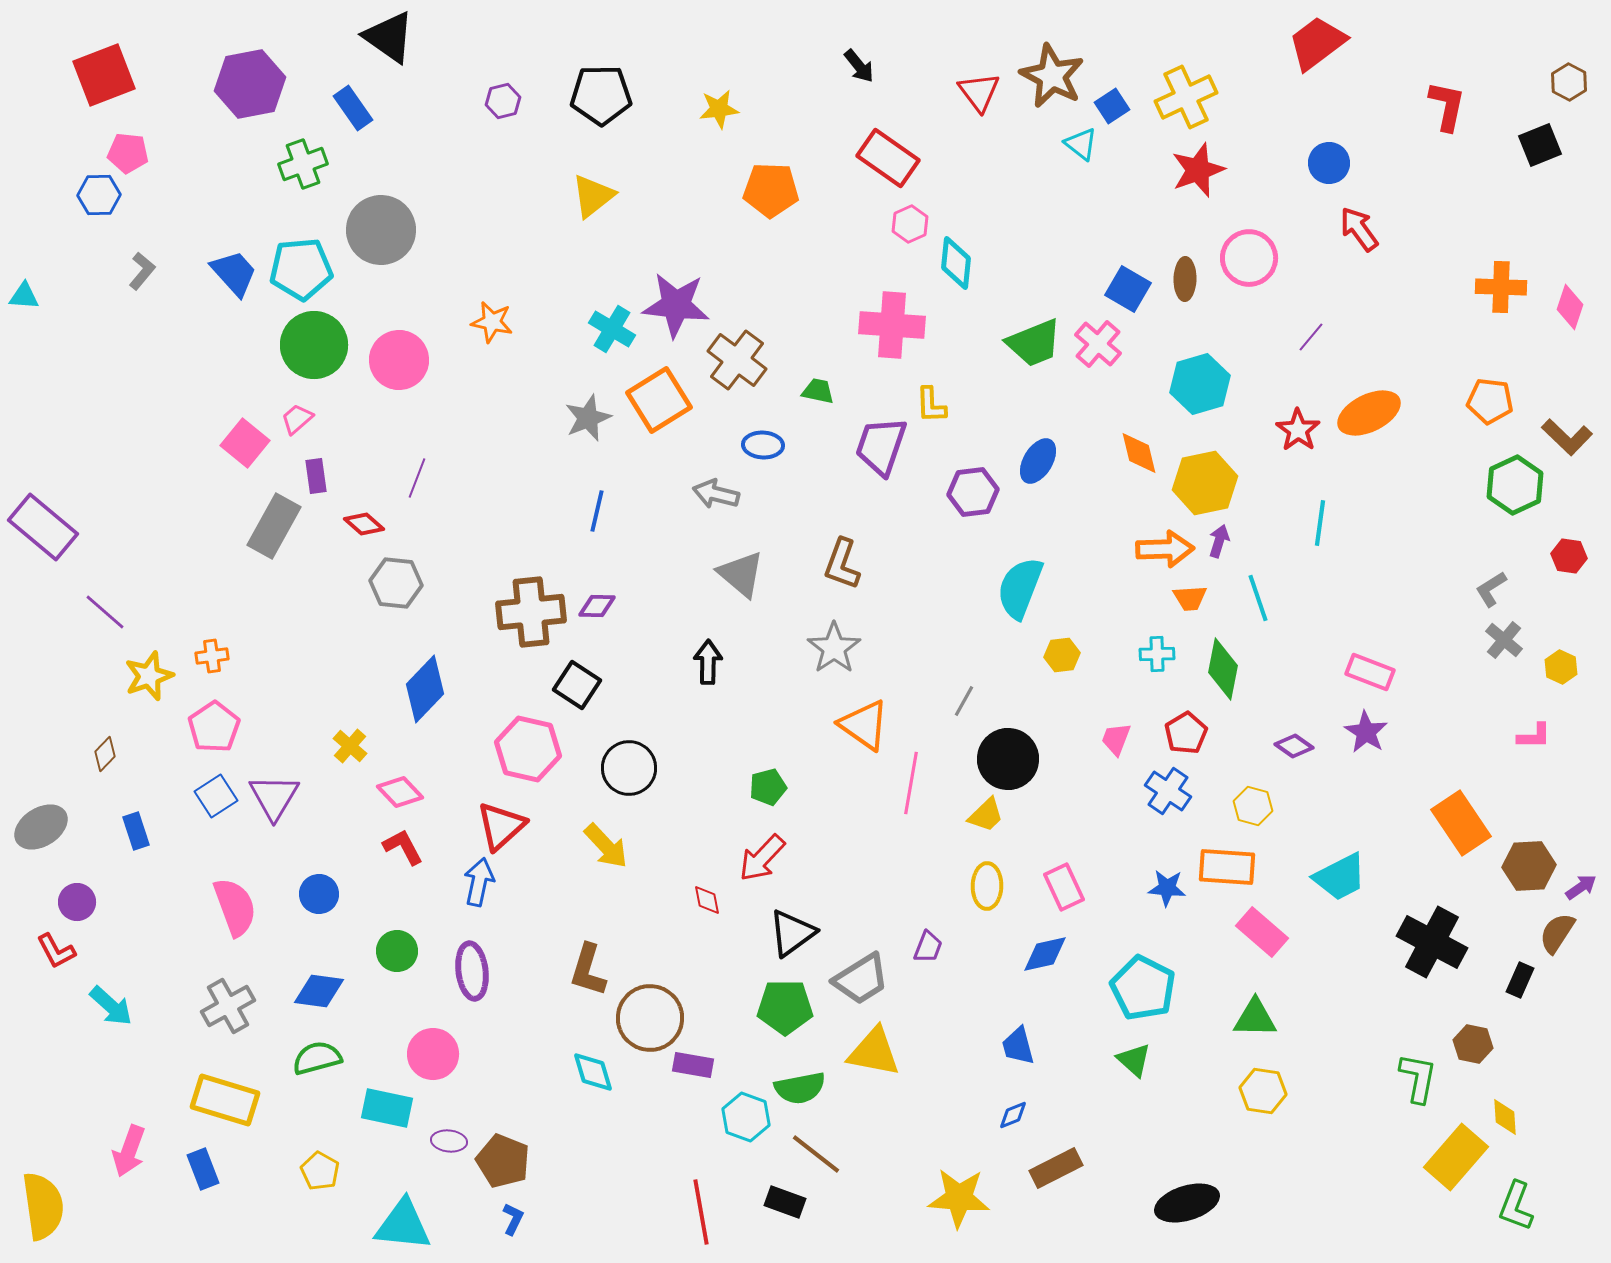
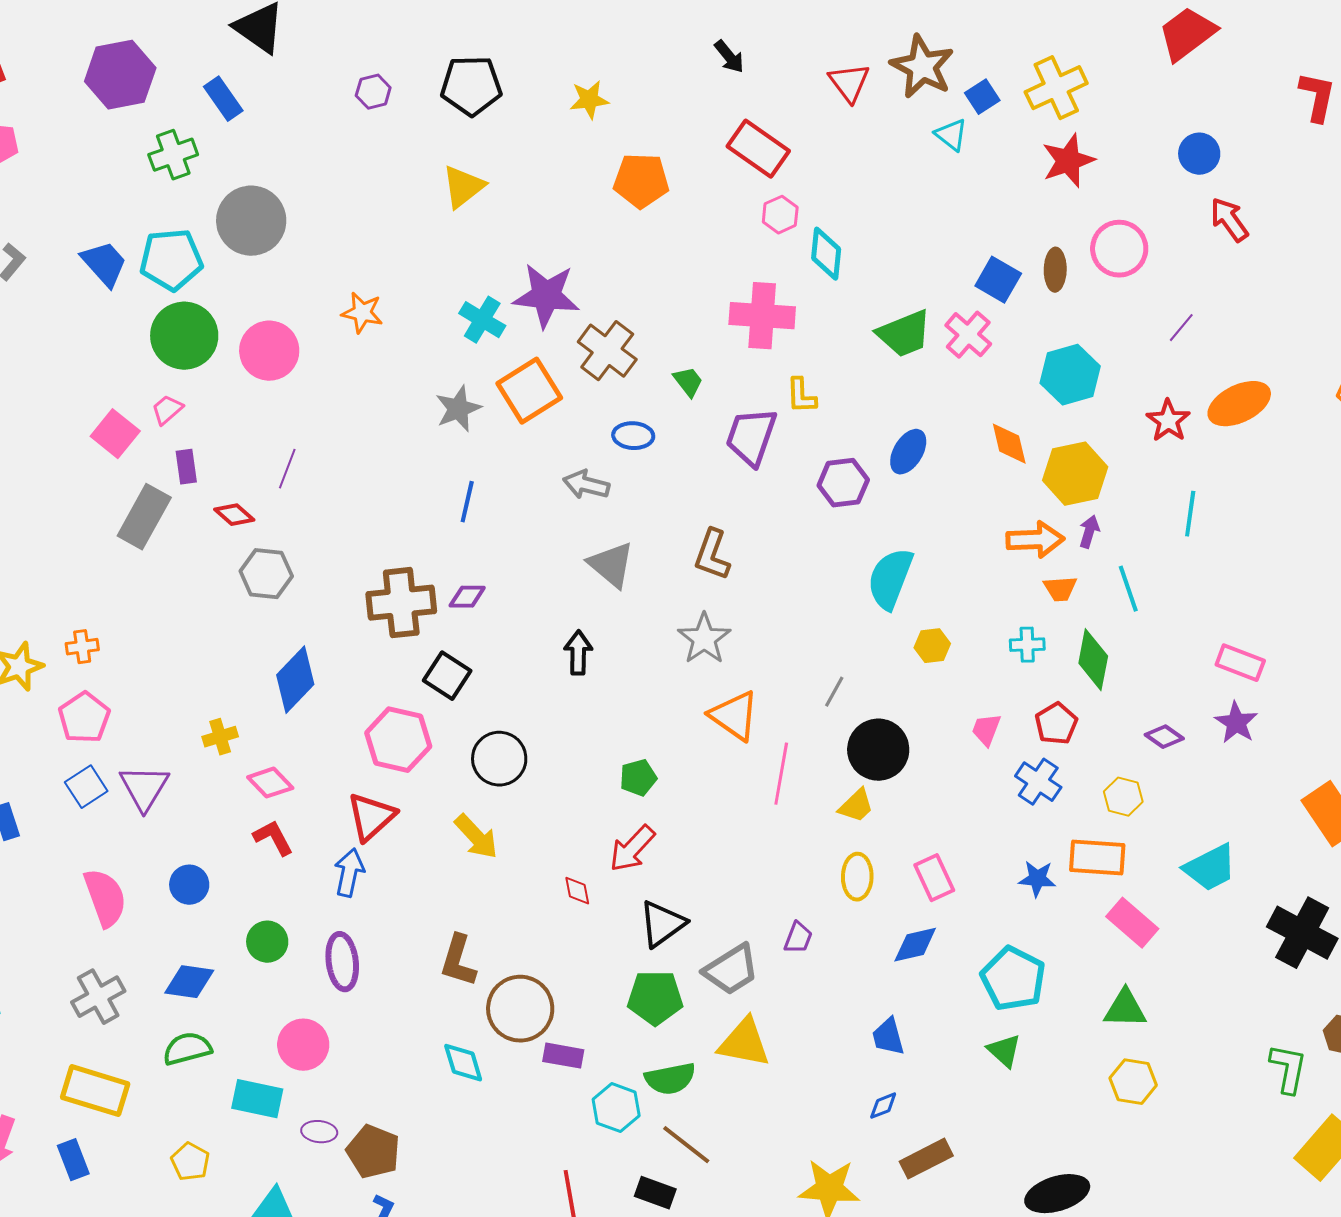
green trapezoid: (818, 391) -> (688, 382), turned 40
yellow cross: (350, 746) -> (220, 737), turned 32

